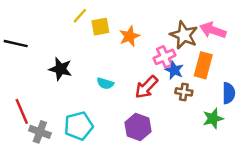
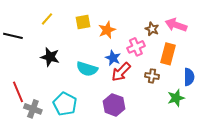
yellow line: (80, 16) -> (47, 19), moved
brown star: (184, 35) -> (152, 29), size x0.6
blue star: (174, 70) -> (113, 58), moved
cyan semicircle: (105, 83) -> (87, 69), size x1.5
cyan pentagon: (79, 126) -> (65, 104), turned -30

